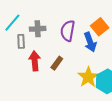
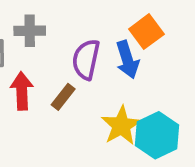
purple semicircle: (68, 31) -> (86, 59), moved

